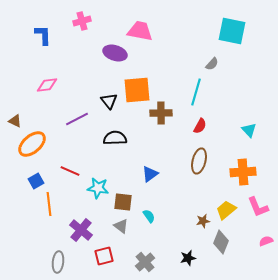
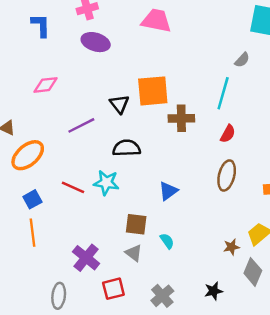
purple ellipse: (115, 53) -> (96, 42), moved
cyan star: (98, 188) -> (106, 183), moved
orange line: (49, 204) -> (32, 233), moved

